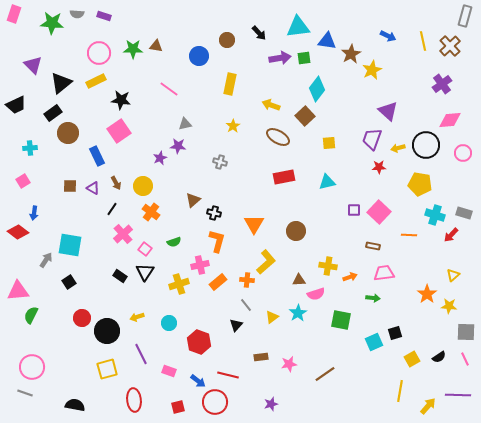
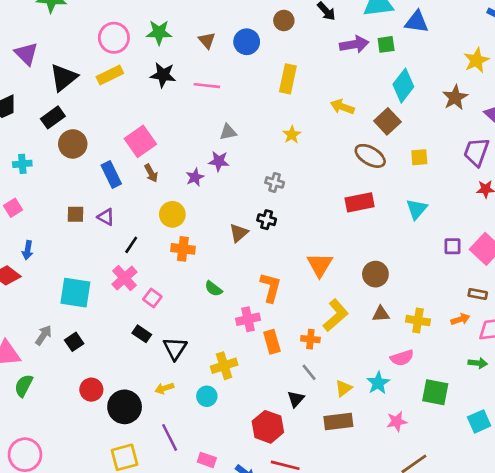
brown triangle: (156, 46) -> (207, 40), moved, turned 40
brown star: (351, 54) -> (455, 98), moved
pink line: (169, 89) -> (207, 86), turned -30
black star: (121, 100) -> (163, 75), moved
brown ellipse: (278, 137) -> (370, 156), moved
cyan triangle: (327, 182) -> (417, 209), turned -36
brown arrow: (116, 183) -> (151, 173), moved
orange cross: (151, 212) -> (183, 249), turned -30
black cross: (214, 213) -> (267, 220), moved
pink cross: (123, 234) -> (125, 278), moved
green semicircle: (174, 242) -> (213, 289), turned 56
pink square: (145, 249) -> (152, 298), moved
gray arrow: (46, 260) -> (44, 335), moved
black triangle: (145, 272) -> (175, 348), moved
orange arrow: (350, 277) -> (460, 319), moved
brown triangle: (299, 280) -> (381, 314), moved
orange rectangle: (218, 282) -> (272, 342), turned -66
yellow cross: (179, 284) -> (224, 366), moved
red hexagon: (199, 342) -> (268, 427), moved
brown rectangle: (261, 357) -> (338, 421), moved, size x1.5
pink star: (289, 364) -> (397, 421), moved

